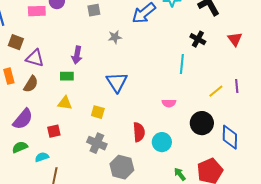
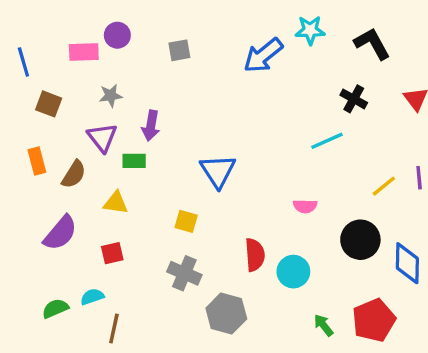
gray star: (115, 37) -> (111, 96), moved
purple triangle: (35, 58) -> (102, 137), moved, turned 36
cyan line: (182, 64) -> (327, 141), turned 60
yellow triangle: (65, 103) -> (116, 203), moved
green semicircle: (20, 147) -> (55, 308), moved

